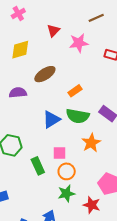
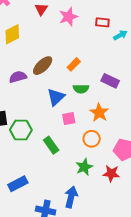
brown ellipse: (45, 74) -> (43, 66), moved
green semicircle: (78, 116) -> (81, 89), size x0.7
pink square: (60, 153) -> (69, 119), moved
orange circle: (67, 171) -> (92, 139), moved

